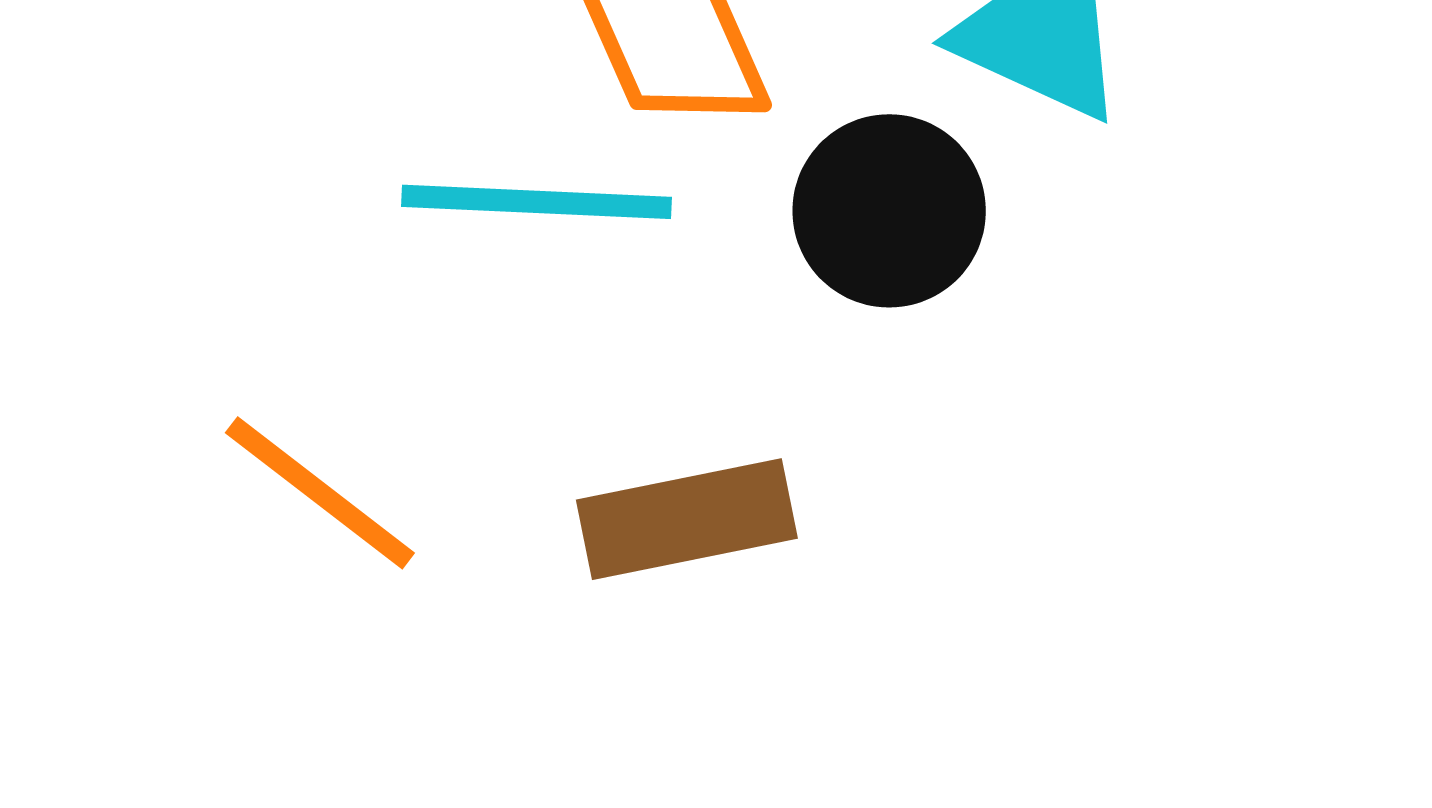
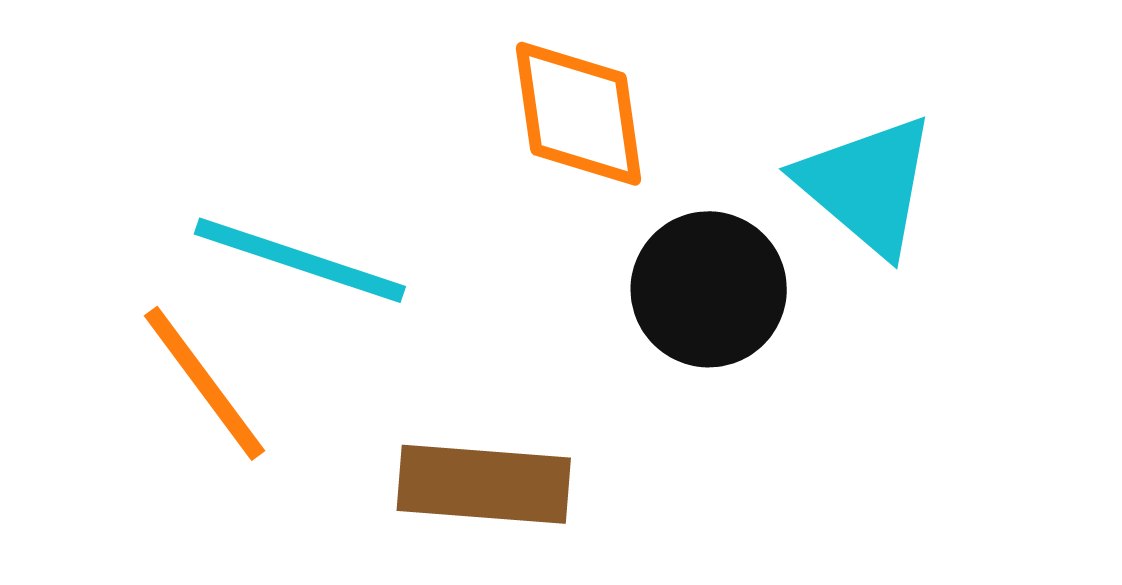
cyan line: (537, 202) -> (300, 260), moved

